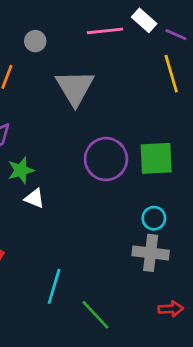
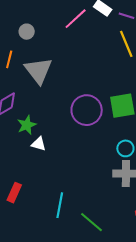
pink line: (105, 31) -> (76, 19), turned -30
gray triangle: (75, 88) -> (38, 71), moved

